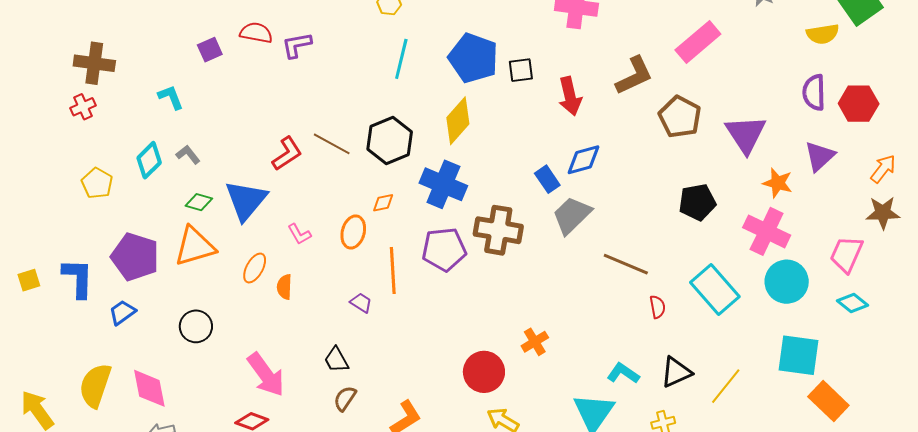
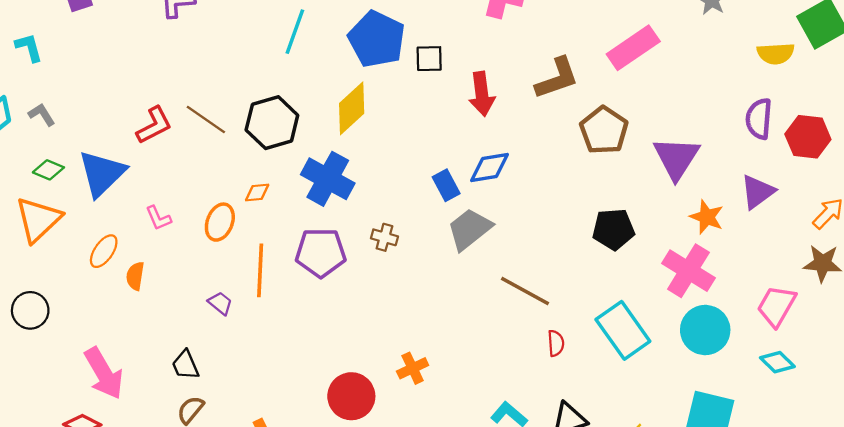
brown cross: (498, 230) -> (384, 237), size x0.5
orange triangle: (195, 246) -> (38, 219), turned -33

